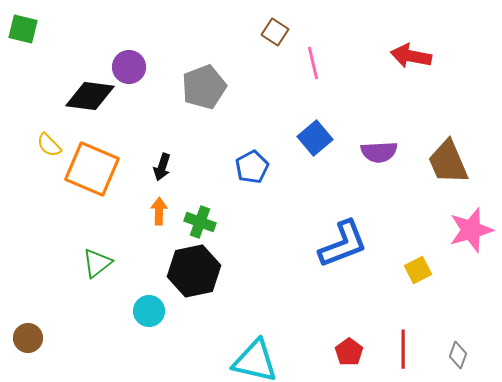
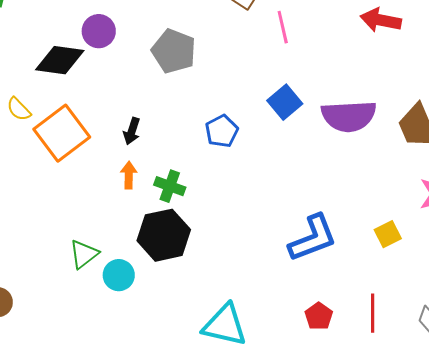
gray pentagon: (204, 87) -> (174, 51), turned -30
purple semicircle: (379, 152) -> (349, 116), size x1.5
orange square: (92, 169) -> (62, 133), turned 30
blue L-shape: (343, 244) -> (313, 238), moved
green triangle: (97, 263) -> (84, 254), moved

